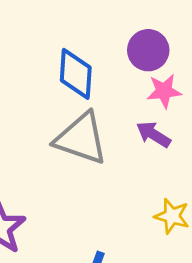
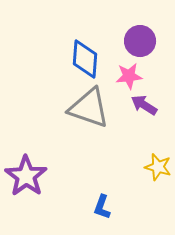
pink star: (164, 91) -> (129, 76), moved

